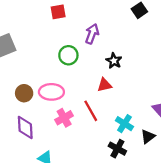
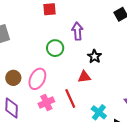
purple arrow: (92, 34) -> (77, 31), turned -30
pink ellipse: (51, 92) -> (37, 79), turned -70

